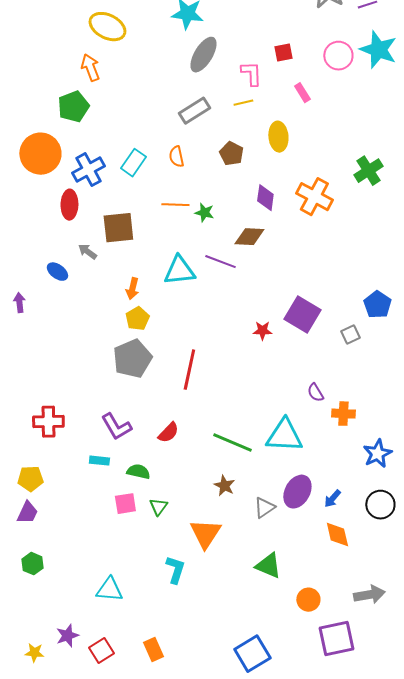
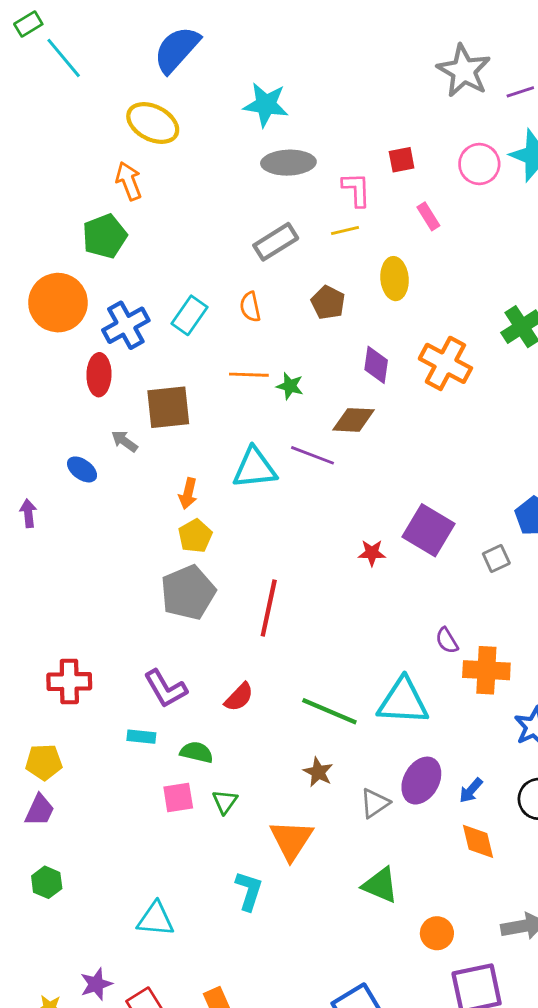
gray ellipse: (203, 55) -> (288, 163), turned 57
orange cross: (343, 414) -> (486, 670), size x1.4

